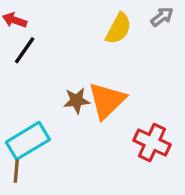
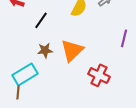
black line: (25, 50) -> (41, 20), moved
brown star: (77, 101) -> (45, 50), moved

